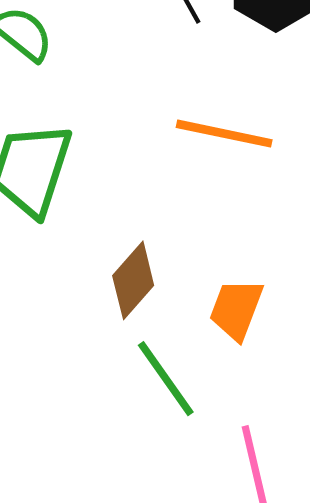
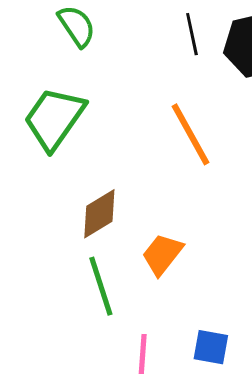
orange line: (224, 134) -> (191, 134), turned 32

